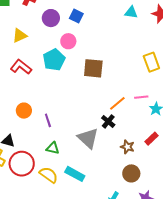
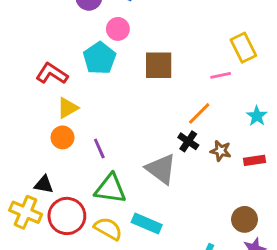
yellow triangle: (20, 36) -> (68, 108), moved
pink line: (141, 97) -> (221, 75), moved
red rectangle: (151, 139) -> (255, 160), turned 40
brown star: (127, 147) -> (221, 151), moved
green triangle: (53, 148) -> (110, 189), size x1.6
brown circle: (131, 173) -> (245, 219), moved

